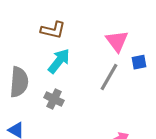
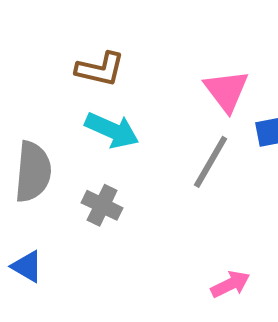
cyan arrow: (59, 61) -> (112, 130), turned 76

